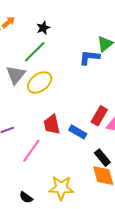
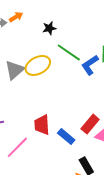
green line: (35, 52) -> (69, 52), moved, turned 70
blue L-shape: (89, 57) -> (90, 65), turned -50
yellow ellipse: (40, 82) -> (38, 65), moved

